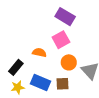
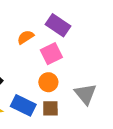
orange semicircle: (39, 53) -> (25, 37), moved, turned -48
orange circle: (69, 62) -> (48, 82), moved

